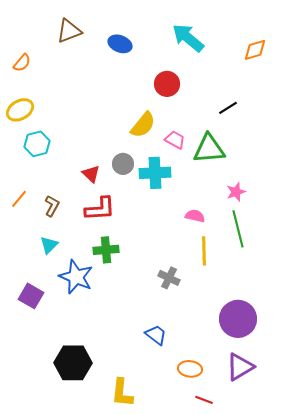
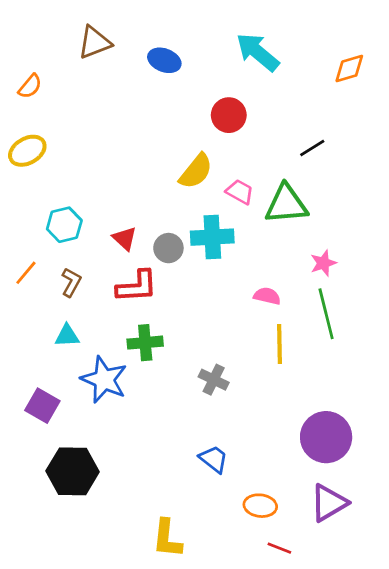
cyan hexagon: (37, 144) -> (64, 225), moved
gray circle: (123, 164) -> (168, 248), moved
cyan triangle: (49, 245) -> (67, 336), turned 42
gray cross: (169, 278) -> (214, 380), moved
black hexagon: (73, 363) -> (73, 471), moved

